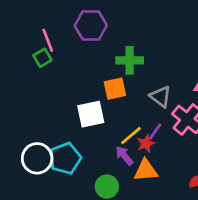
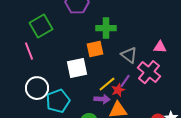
pink line: (48, 40) -> (29, 51), moved
green square: (42, 58) -> (41, 26), size x1.6
purple arrow: (124, 156) -> (102, 99), turned 133
white circle: (37, 158) -> (37, 88), moved

